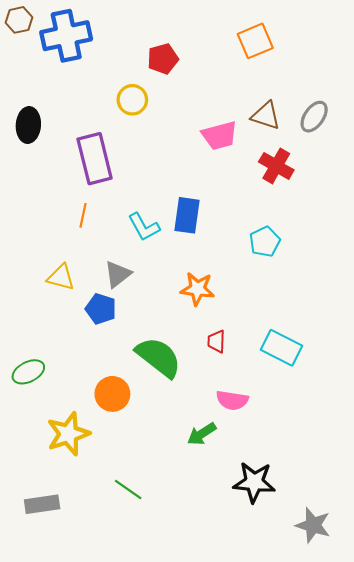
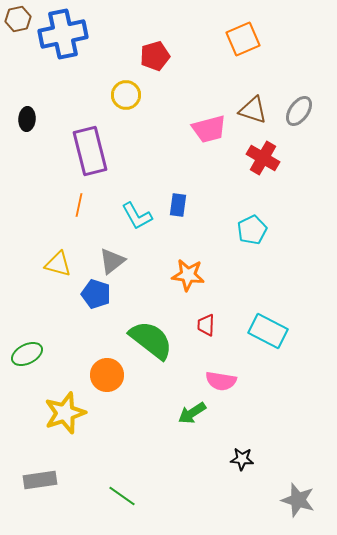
black ellipse: (28, 125) -> (27, 119), size x0.7
blue rectangle: (187, 215) -> (178, 205), size x0.7
black star: (254, 482) -> (242, 459), size x0.6
green line: (128, 490) -> (122, 496), moved

